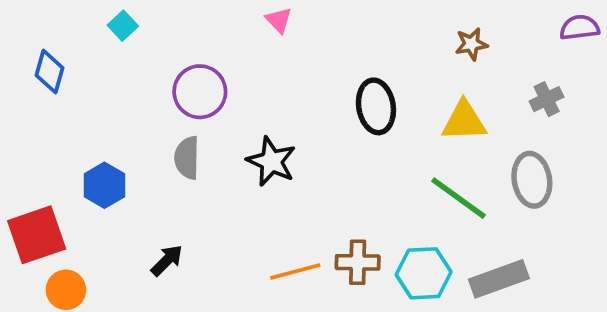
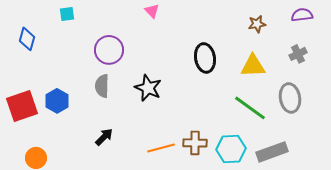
cyan square: (123, 26) -> (67, 14), turned 35
purple semicircle: (580, 28) -> (302, 15), moved
red square: (37, 235) -> (22, 106), moved
black arrow: (167, 260) -> (104, 137), moved

